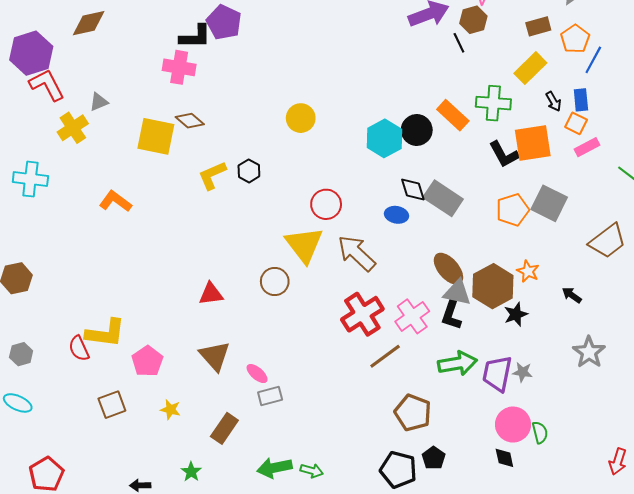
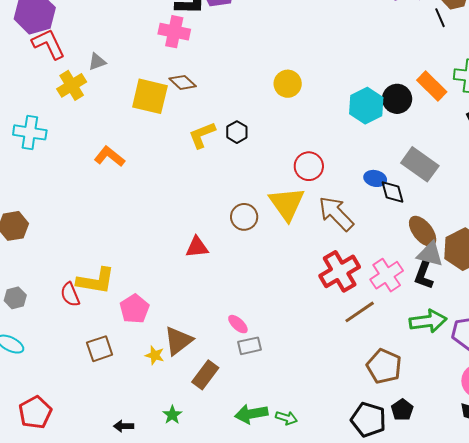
black diamond: (413, 189) -> (393, 192), moved
brown circle: (275, 281) -> (244, 217), moved
brown triangle: (215, 356) -> (178, 341), moved, turned 32

